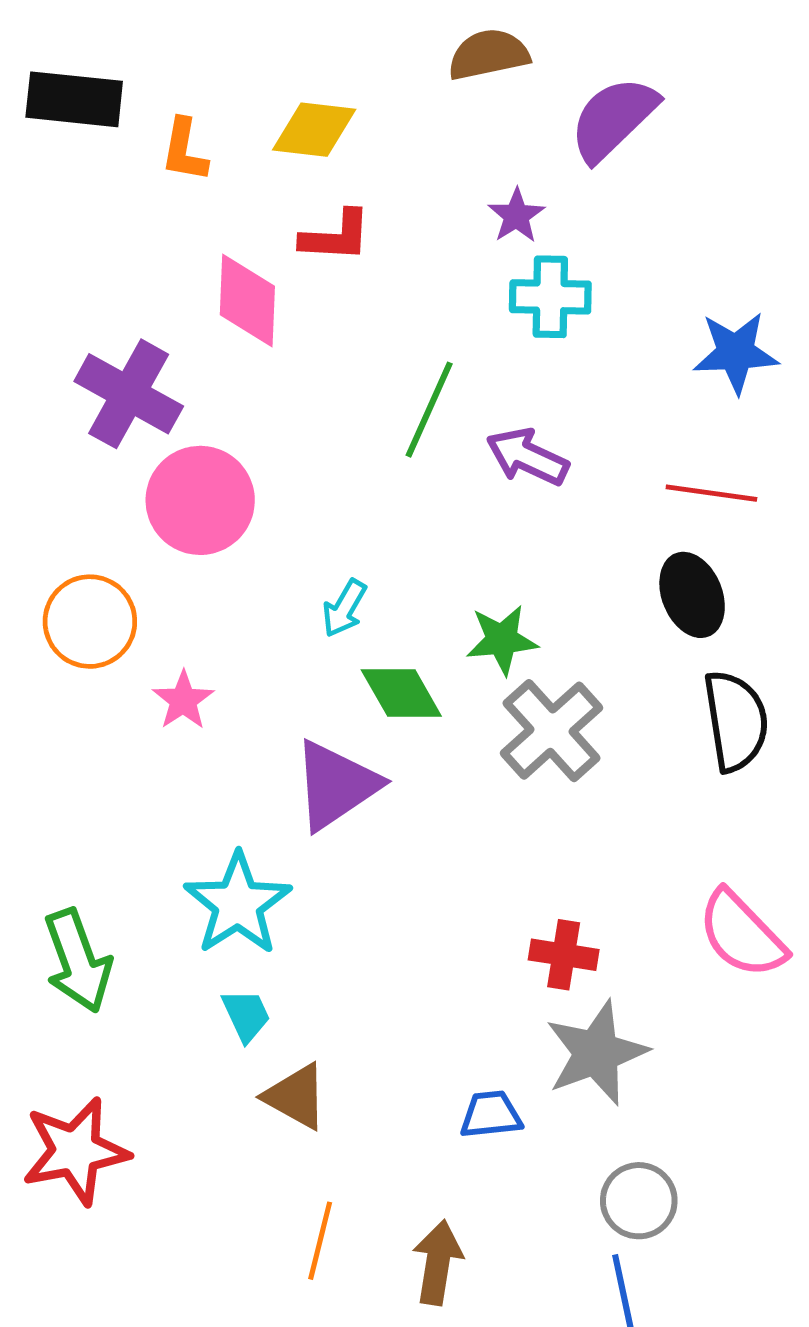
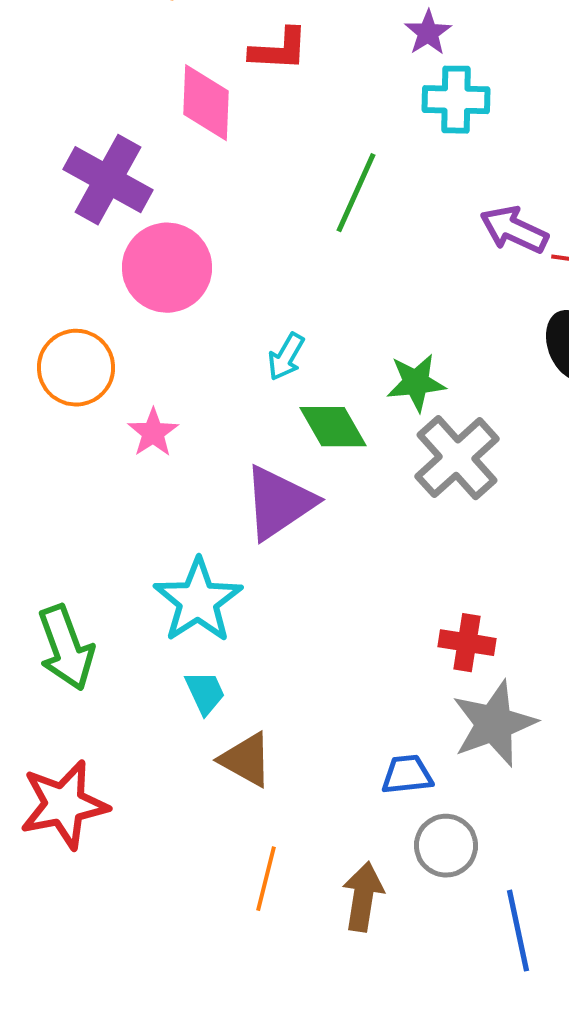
purple arrow: (527, 457) -> (514, 230), moved
gray circle: (639, 1201) -> (446, 846), moved

